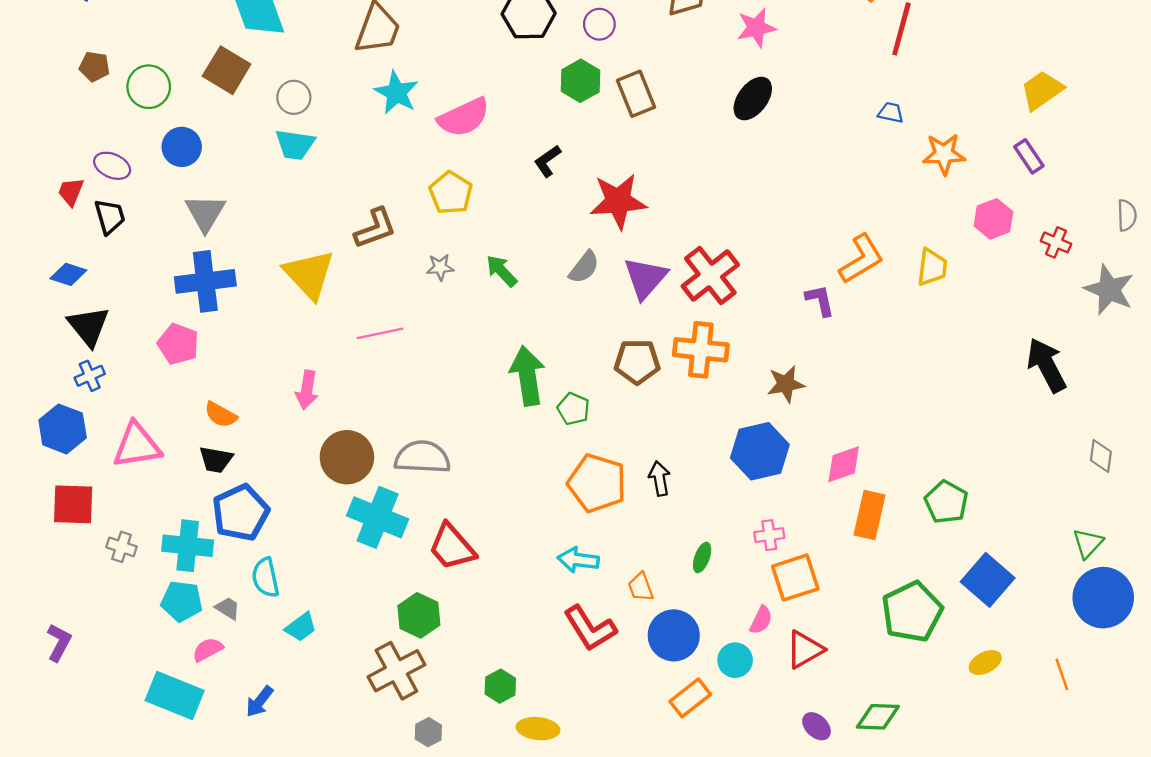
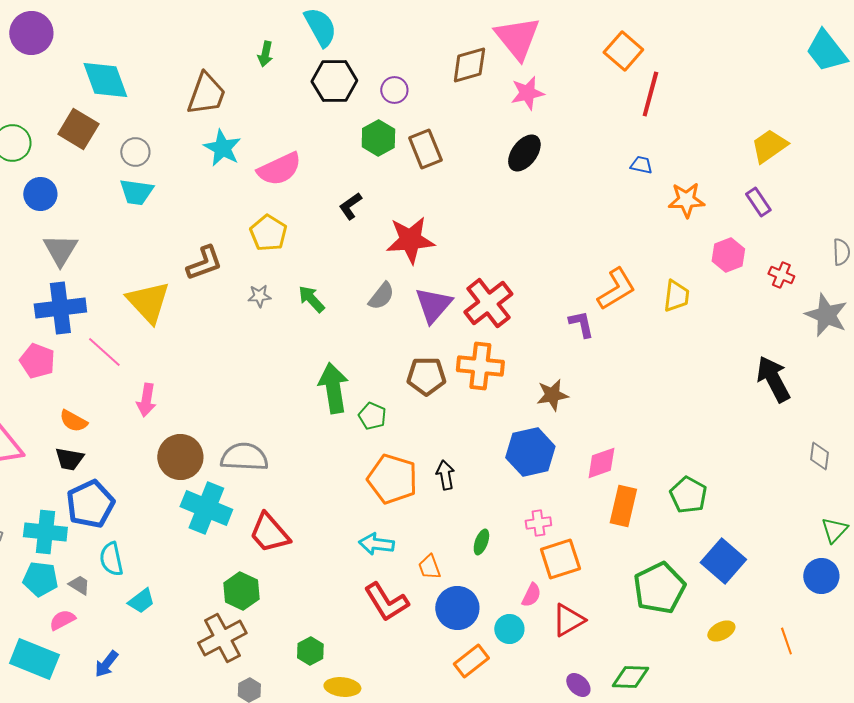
pink line: (380, 333) -> (104, 352), moved, turned 54
green triangle: (1088, 543) -> (834, 530), moved
blue circle: (1103, 598) -> (821, 576), size x0.7

